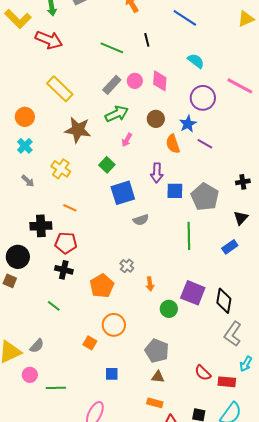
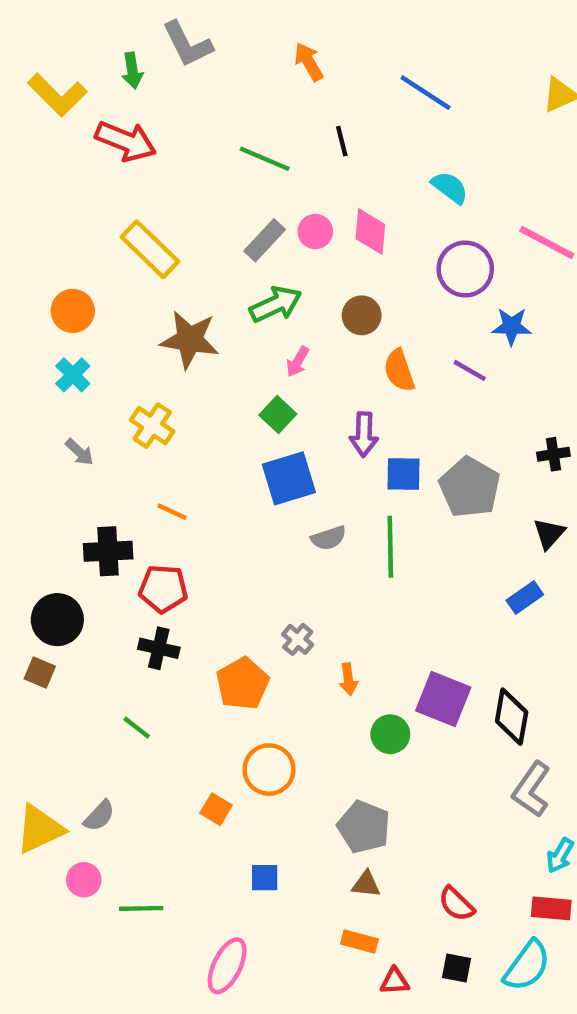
blue star: (188, 124) -> (512, 326), moved, turned 30
green square: (107, 165) -> (278, 415), moved
green line: (189, 236) -> (390, 547), moved
red semicircle: (203, 373) -> (456, 904), moved
red rectangle: (227, 382) -> (551, 908), moved

